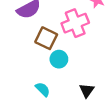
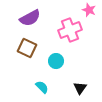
brown square: (46, 38) -> (27, 48), moved

